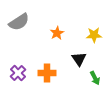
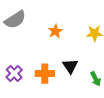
black triangle: (79, 59) -> (70, 66), moved

